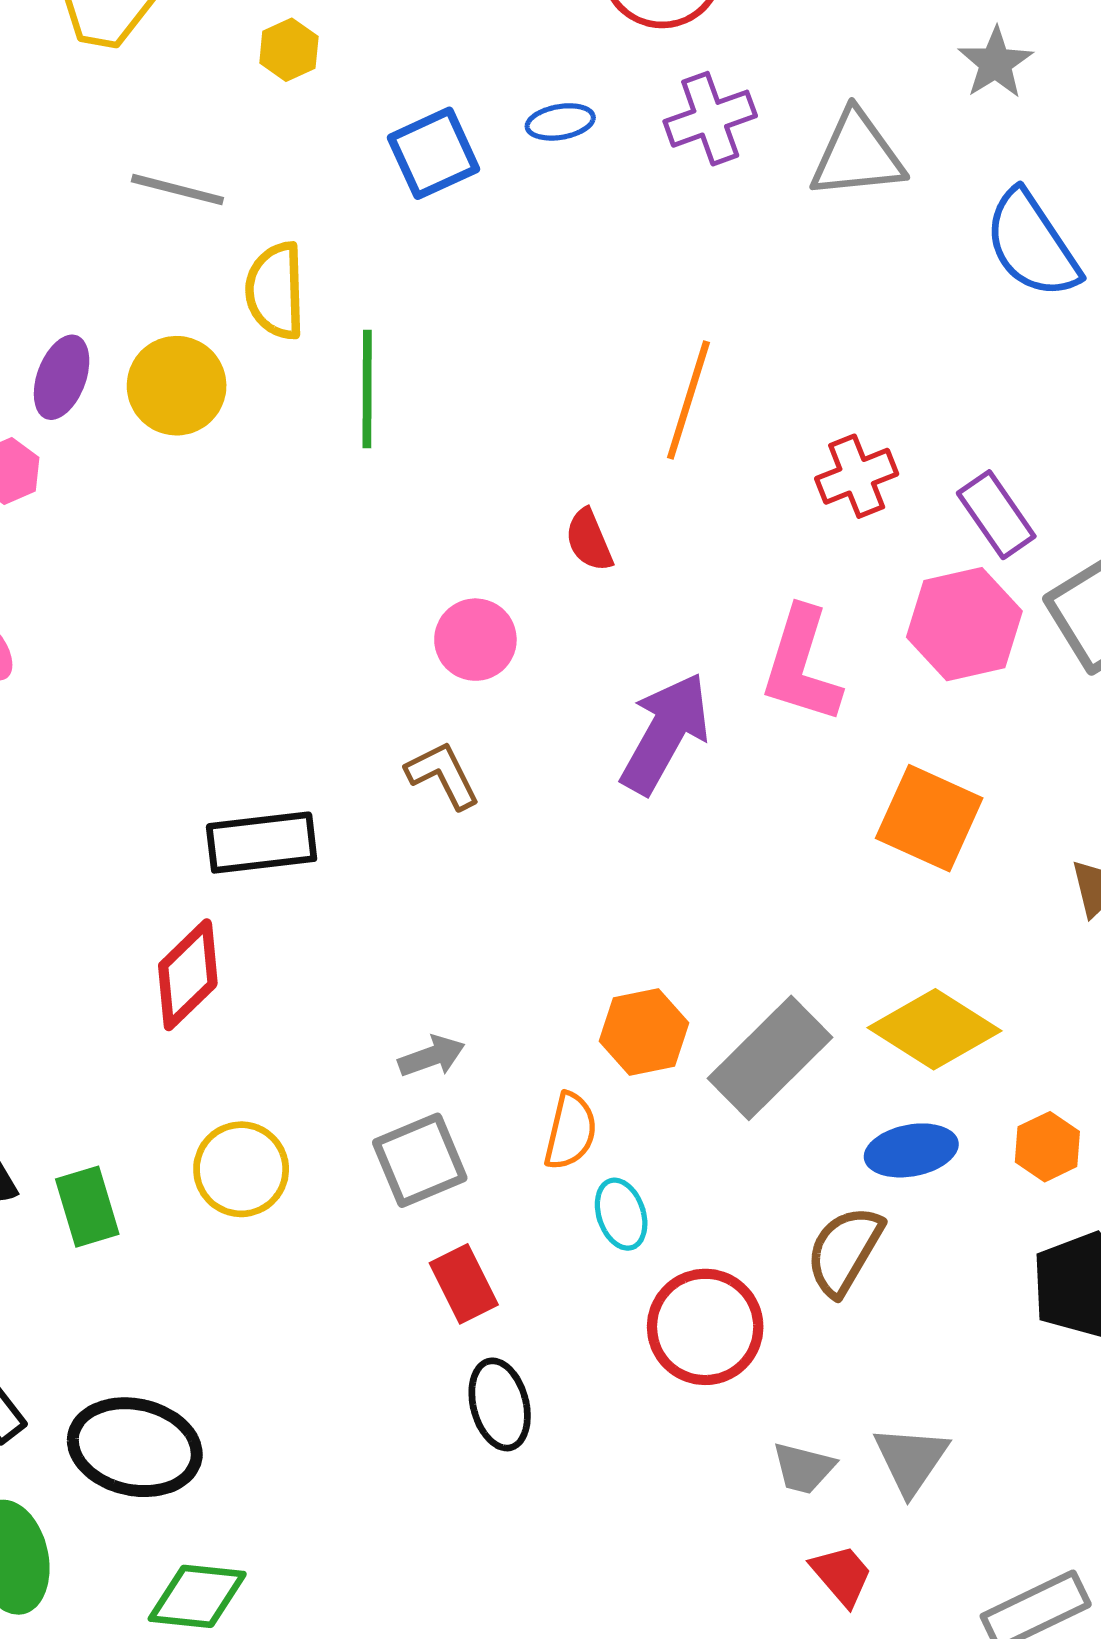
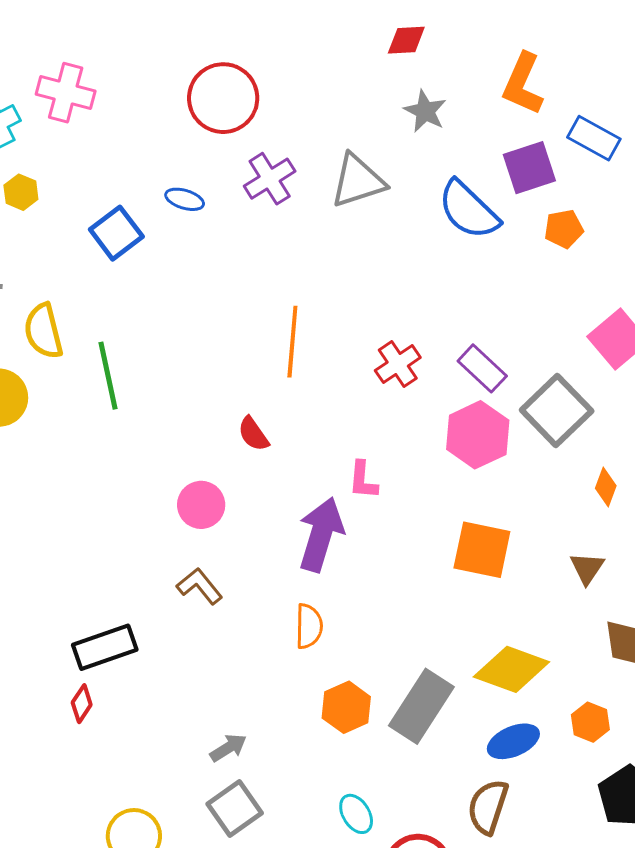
blue ellipse: (560, 122) -> (185, 199), turned 39
pink L-shape: (801, 665) -> (363, 480), moved, size x0.6
red diamond: (188, 975) -> (82, 704), moved, size x0.6
orange semicircle: (570, 1131) -> (309, 626), moved

